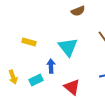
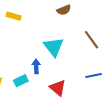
yellow rectangle: (29, 42) -> (14, 16), moved

